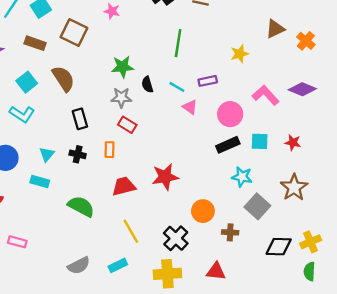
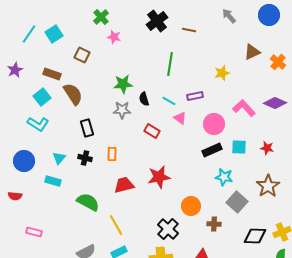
brown square: (74, 33) -> (82, 55), size x0.7
brown rectangle: (35, 43) -> (52, 74), moved
red rectangle: (127, 125) -> (152, 131), moved
yellow line: (131, 231) -> (116, 225), moved

